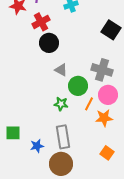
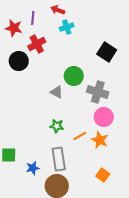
black circle: (49, 43) -> (19, 61), moved
green circle: (78, 86) -> (74, 76), moved
orange line: (89, 104) -> (80, 136), moved, turned 32
orange star: (104, 118) -> (100, 140), turned 30

